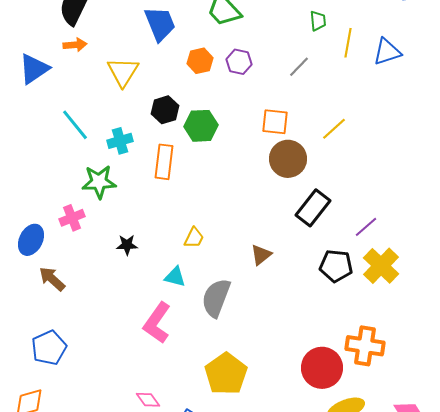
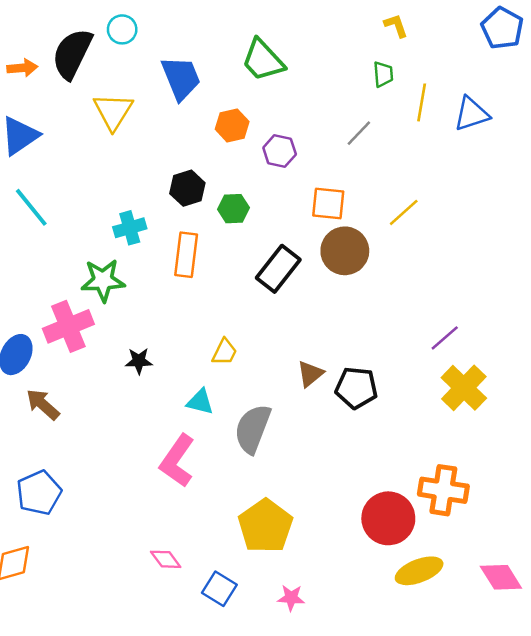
orange arrow: (75, 45) -> (22, 68), moved
purple hexagon: (239, 62) -> (280, 151), moved
yellow triangle: (123, 72) -> (113, 111), moved
cyan line: (75, 125) -> (31, 207), moved
green hexagon: (201, 126) -> (233, 209), size x0.7
black rectangle: (313, 208) -> (278, 269), moved
pink cross: (72, 218) -> (68, 326), size x1.5
black pentagon: (336, 266) -> (356, 388), moved

